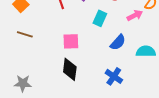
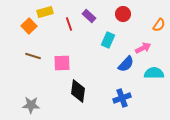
pink arrow: (135, 15) -> (143, 48), moved
pink square: (71, 41) -> (62, 63), moved
blue cross: (114, 76) -> (122, 98), turned 36

